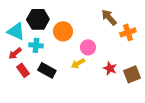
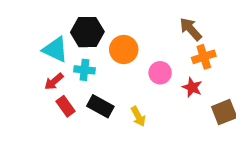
orange cross: (128, 32) -> (204, 57), moved
yellow arrow: (78, 63) -> (138, 116), moved, turned -88
red star: (110, 68) -> (192, 87), moved

